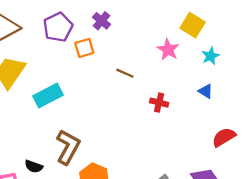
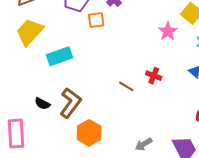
brown line: (125, 73) -> (126, 86), moved
black semicircle: (34, 166) -> (42, 104), moved

